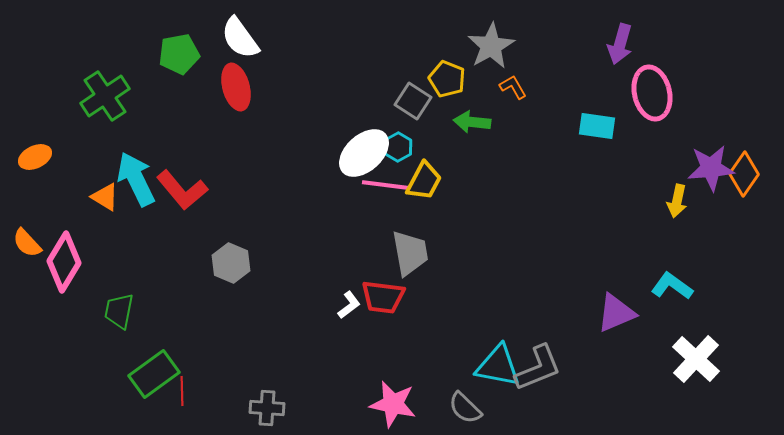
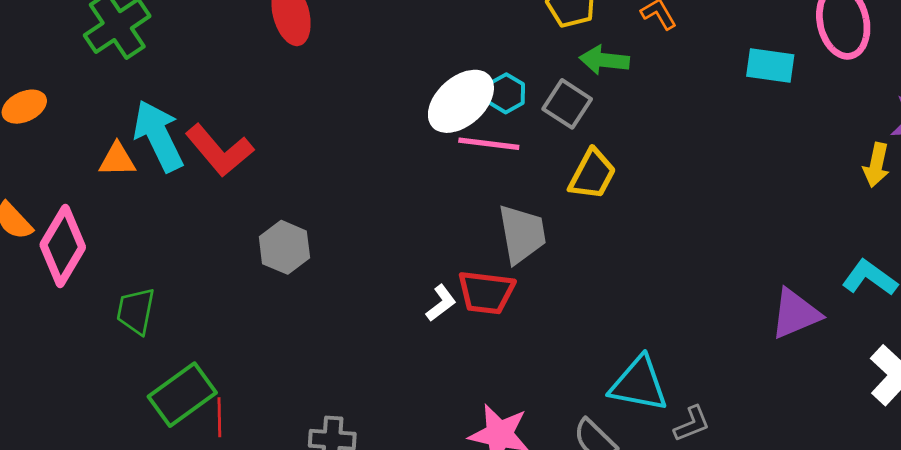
gray square: (413, 101) -> (567, 104), moved
yellow trapezoid: (424, 181) -> (592, 174), moved
orange triangle: (105, 197) -> (117, 160), turned -32
gray L-shape: (538, 368) -> (692, 424), moved, size x0.6

